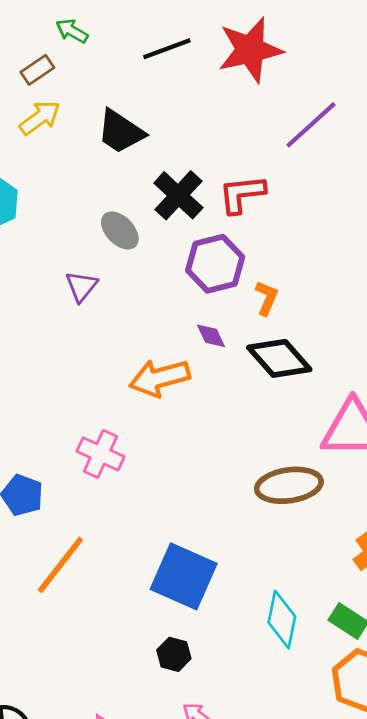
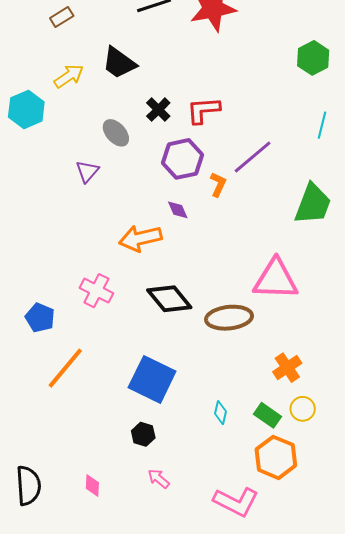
yellow arrow: (40, 118) -> (69, 76), moved
purple line: (311, 125) -> (253, 157), moved
black cross: (178, 195) -> (158, 110), size x0.7
black diamond: (279, 358) -> (169, 299), moved
cyan diamond: (282, 620) -> (221, 413), size x0.6

